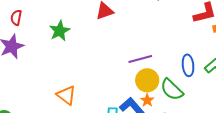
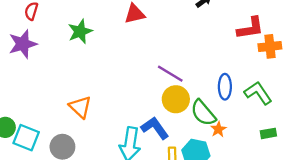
purple line: (140, 59) -> (170, 74), turned 40
orange star: (147, 100) -> (218, 129), moved

